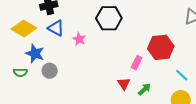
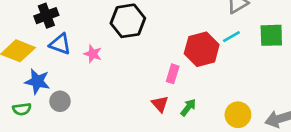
cyan line: (182, 75) -> (231, 37), moved, turned -64

